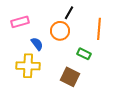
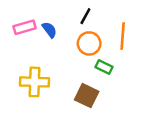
orange circle: (60, 31) -> (89, 43), moved
blue semicircle: (37, 44) -> (49, 30), moved

